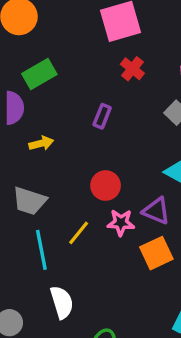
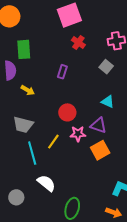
green rectangle: (39, 74) -> (24, 49), turned -60
yellow arrow: (41, 143) -> (28, 90), turned 48
white semicircle: (62, 302) -> (46, 183), turned -30

